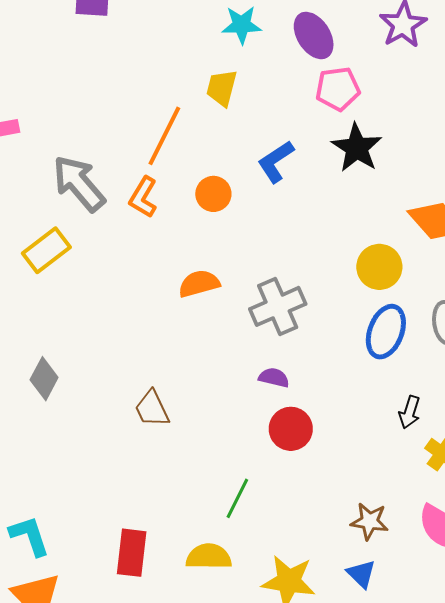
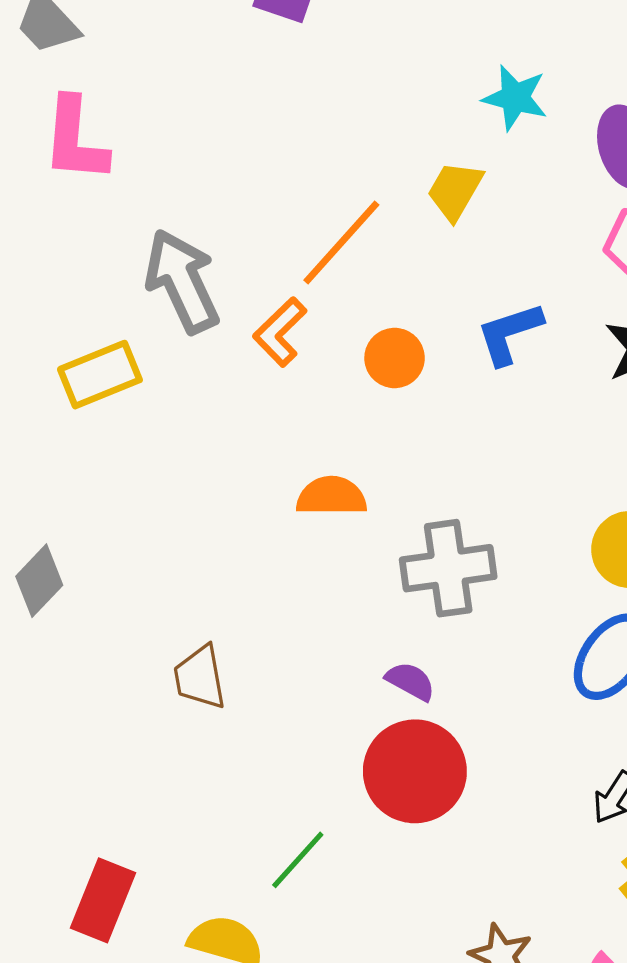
red circle: (291, 429) -> (415, 771), size x1.4

